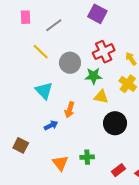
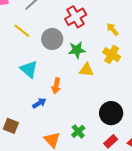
red cross: (104, 52) -> (76, 17), moved
black circle: (115, 123) -> (111, 113), moved
green cross: (87, 157) -> (78, 131), turned -32

